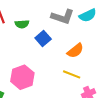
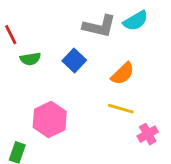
green semicircle: (22, 24) -> (30, 59), moved

